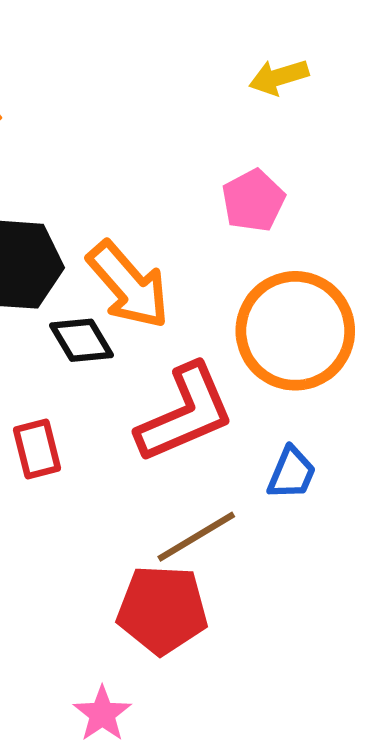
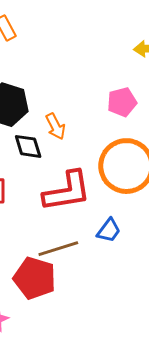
orange arrow: (128, 285) -> (56, 126), size x0.6

